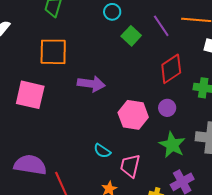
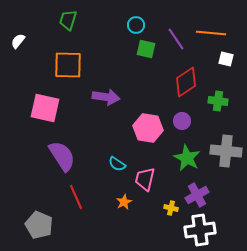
cyan circle: (112, 12) -> (136, 25), moved
green square: (131, 36) -> (146, 49), turned -30
purple semicircle: (30, 165) -> (62, 156), moved, turned 48

